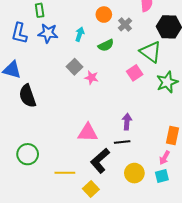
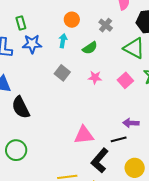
orange circle: (104, 15) -> (72, 20), moved
pink square: (135, 73) -> (125, 80), moved
pink star: (92, 78) -> (95, 77), moved
purple arrow: (127, 122) -> (131, 123), moved, turned -84
green circle: (28, 154) -> (16, 150), moved

